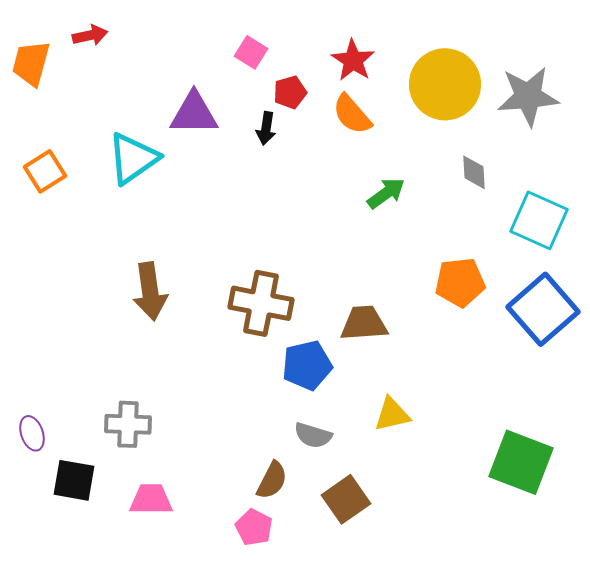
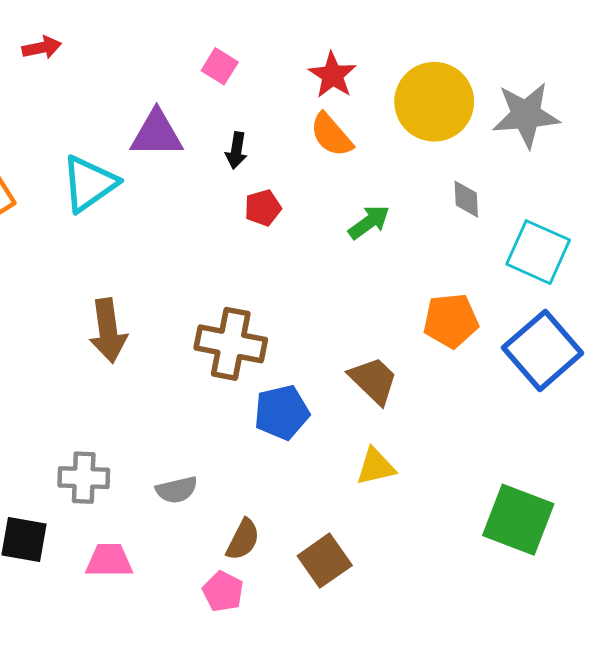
red pentagon: (290, 92) -> (263, 208), moved
brown trapezoid: (364, 323) -> (373, 380), moved, turned 48
gray semicircle: (313, 435) -> (177, 490), moved, turned -30

